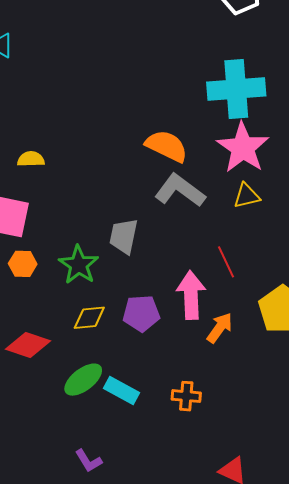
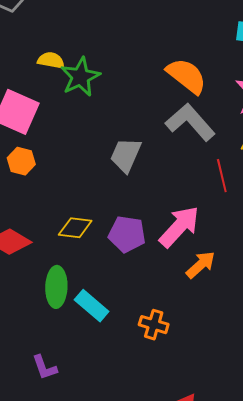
red line: (226, 262) -> (222, 176), moved
green star: (79, 265) -> (80, 77), moved
pink arrow: (191, 295) -> (179, 227), turned 33
green ellipse: (83, 380) -> (56, 287), turned -63

